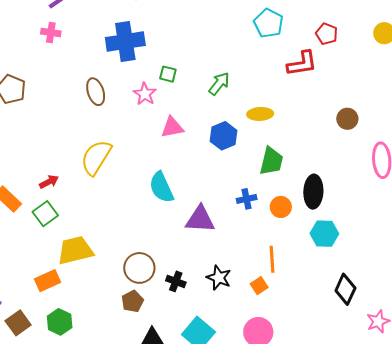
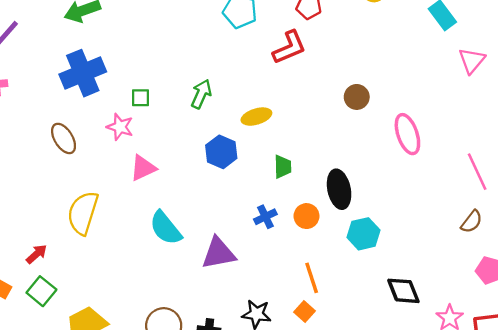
pink triangle: (172, 127) -> (143, 168), moved
green trapezoid: (271, 161) -> (283, 167), size x0.7
black diamond: (345, 289) -> (403, 291), turned -32

